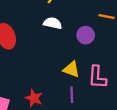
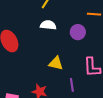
yellow triangle: (71, 69) -> (56, 63), moved

